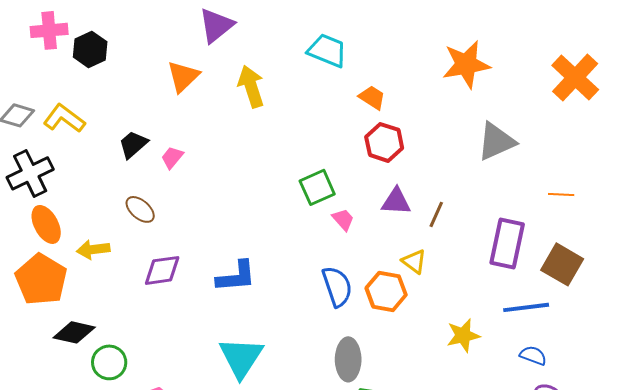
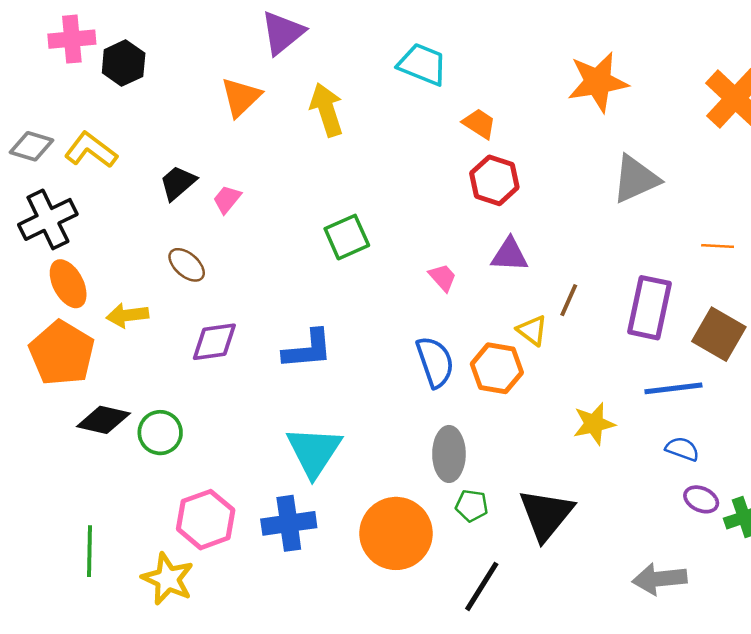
green square: (317, 187) -> (347, 237), moved
brown line: (436, 214) -> (569, 300), moved
green circle: (109, 362) -> (160, 433), moved

